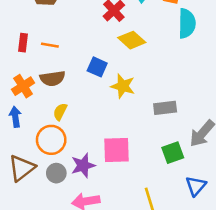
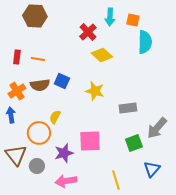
blue square: (97, 67) -> (62, 81), moved
yellow semicircle: (60, 112) -> (55, 117), moved
brown triangle: (22, 168) -> (16, 155), turned -30
gray circle: (56, 173) -> (37, 166), moved

